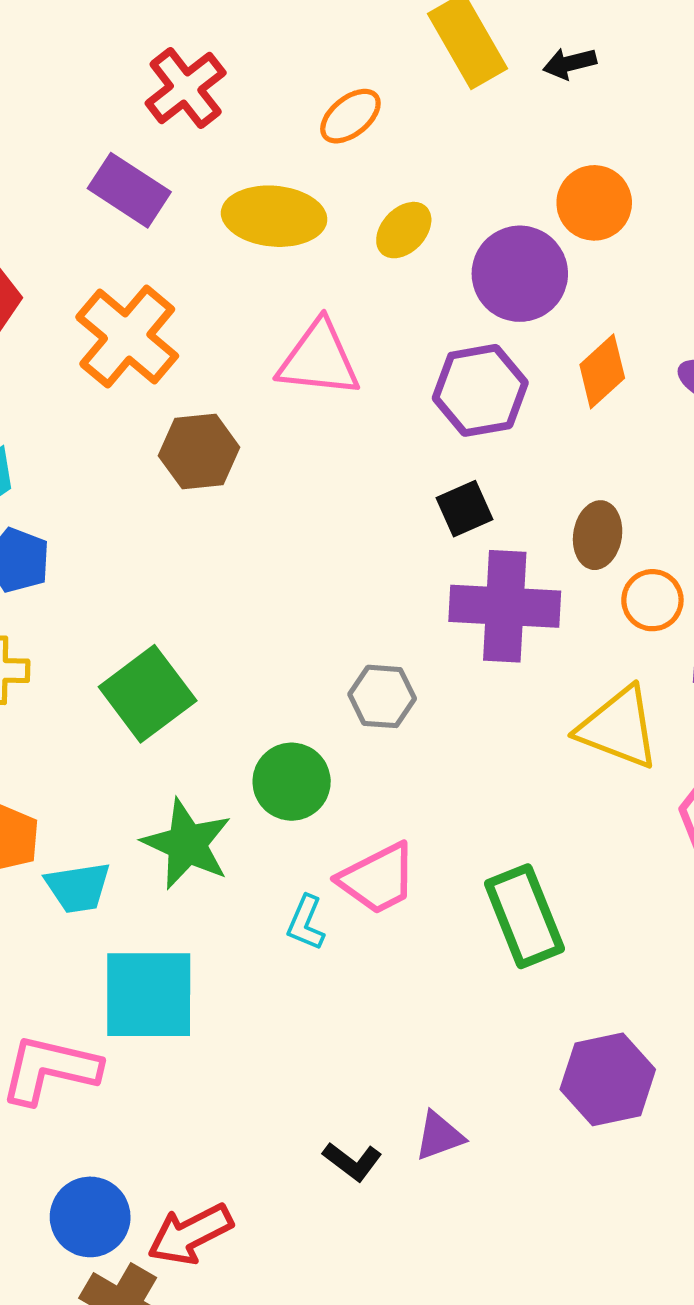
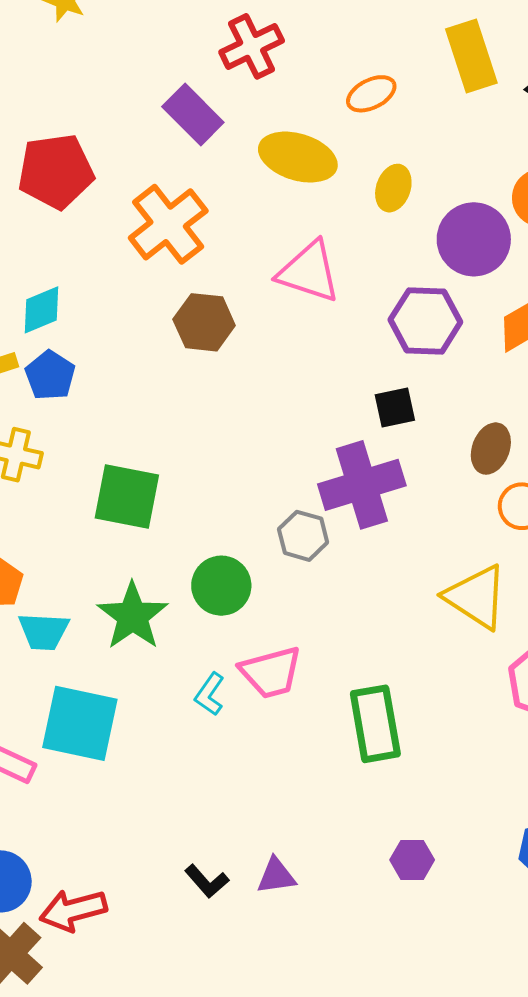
yellow ellipse: (404, 230) -> (393, 188), turned -36
purple cross: (505, 606) -> (362, 485), moved, turned -32
green square: (148, 694) -> (127, 497), turned 36
purple hexagon: (608, 1079) -> (412, 860), size x0.6

